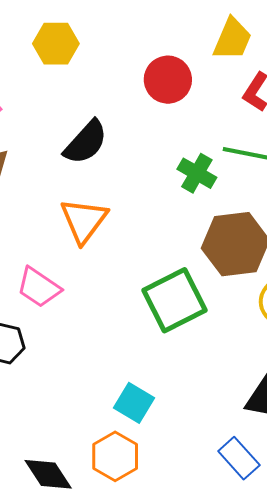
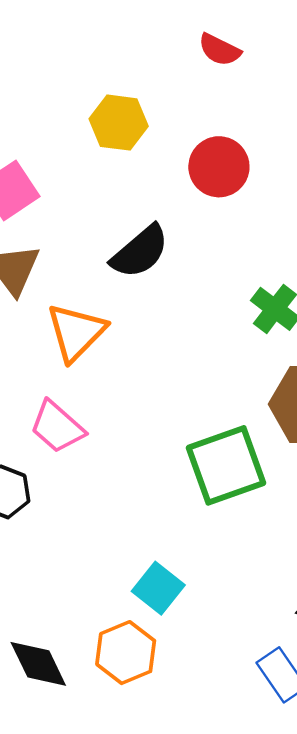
red circle: (168, 80) -> (219, 167), moved
orange triangle: (84, 220) -> (76, 332), moved

